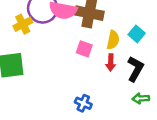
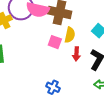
yellow semicircle: (113, 40) -> (70, 35), moved

